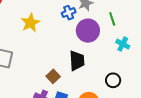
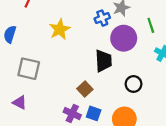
black trapezoid: (77, 61) -> (103, 61), moved
black circle: (113, 80) -> (134, 84), moved

